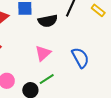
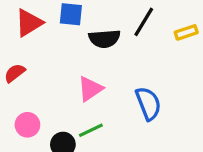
yellow rectangle: (98, 10) -> (186, 32), turned -64

